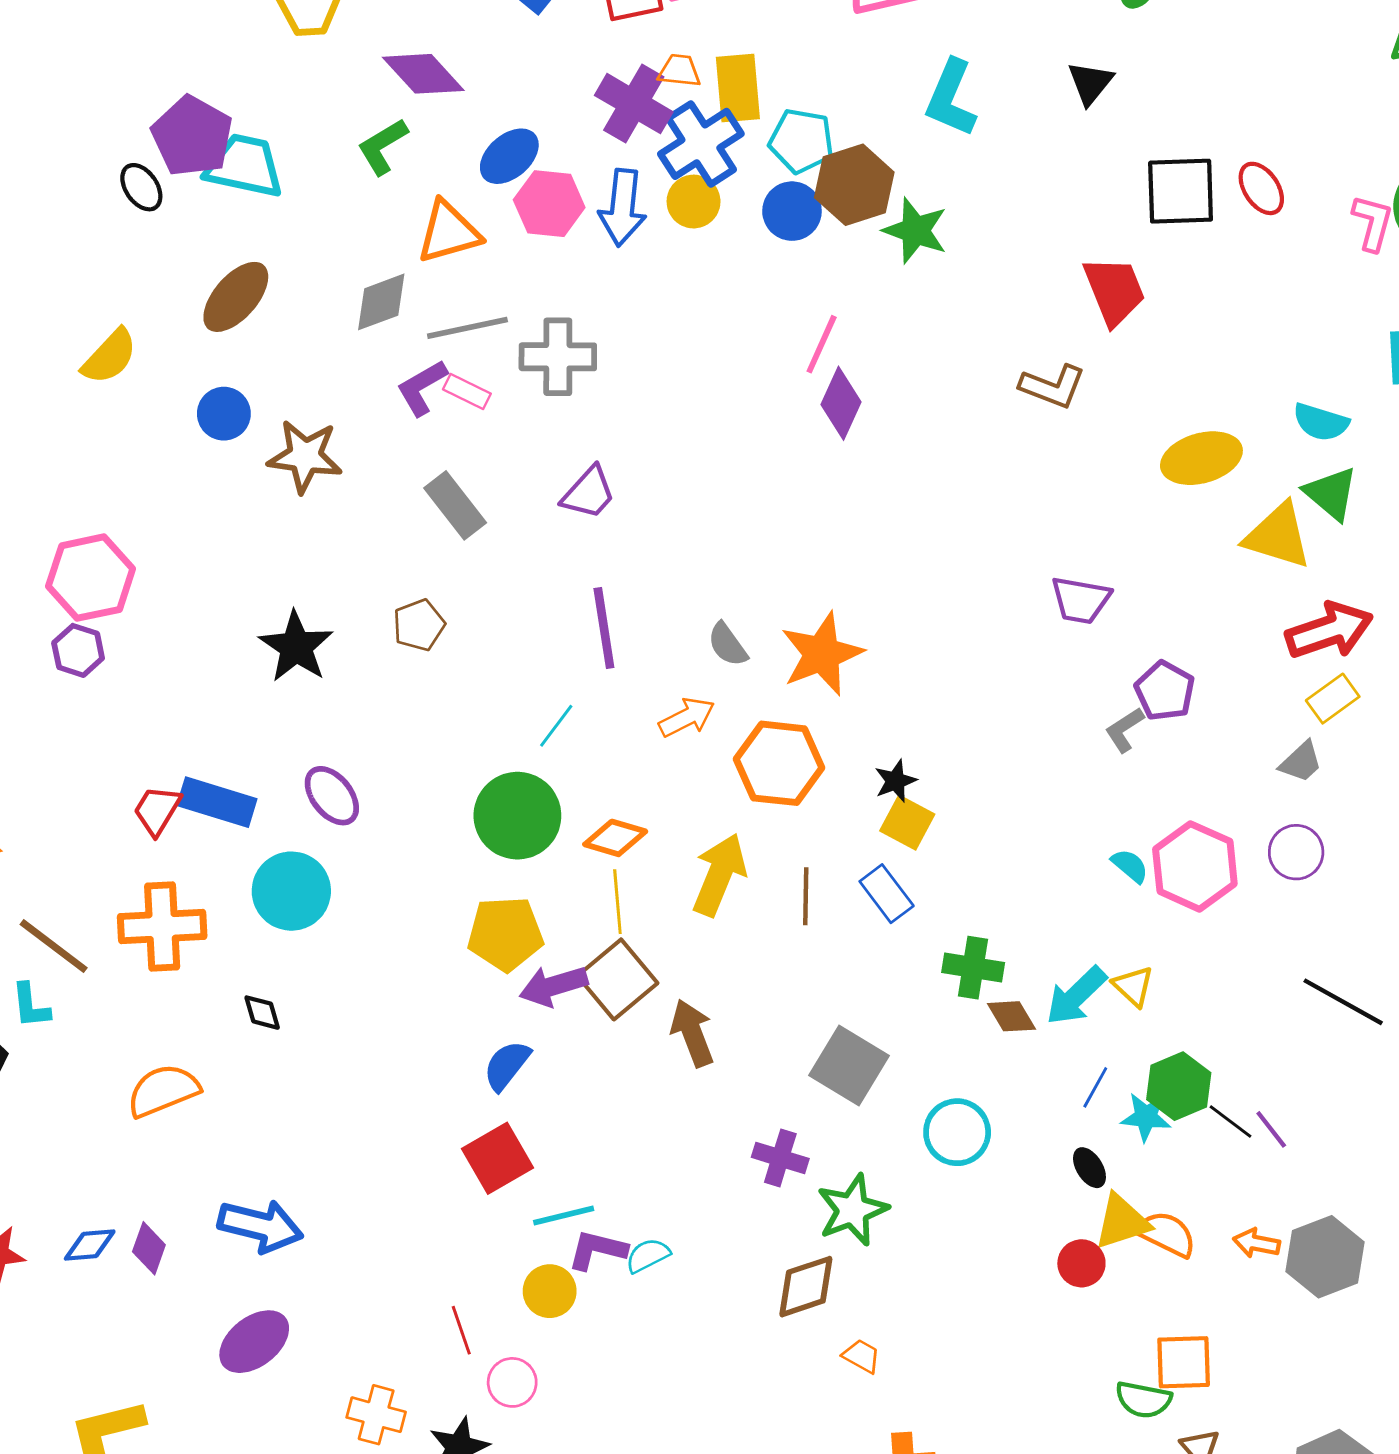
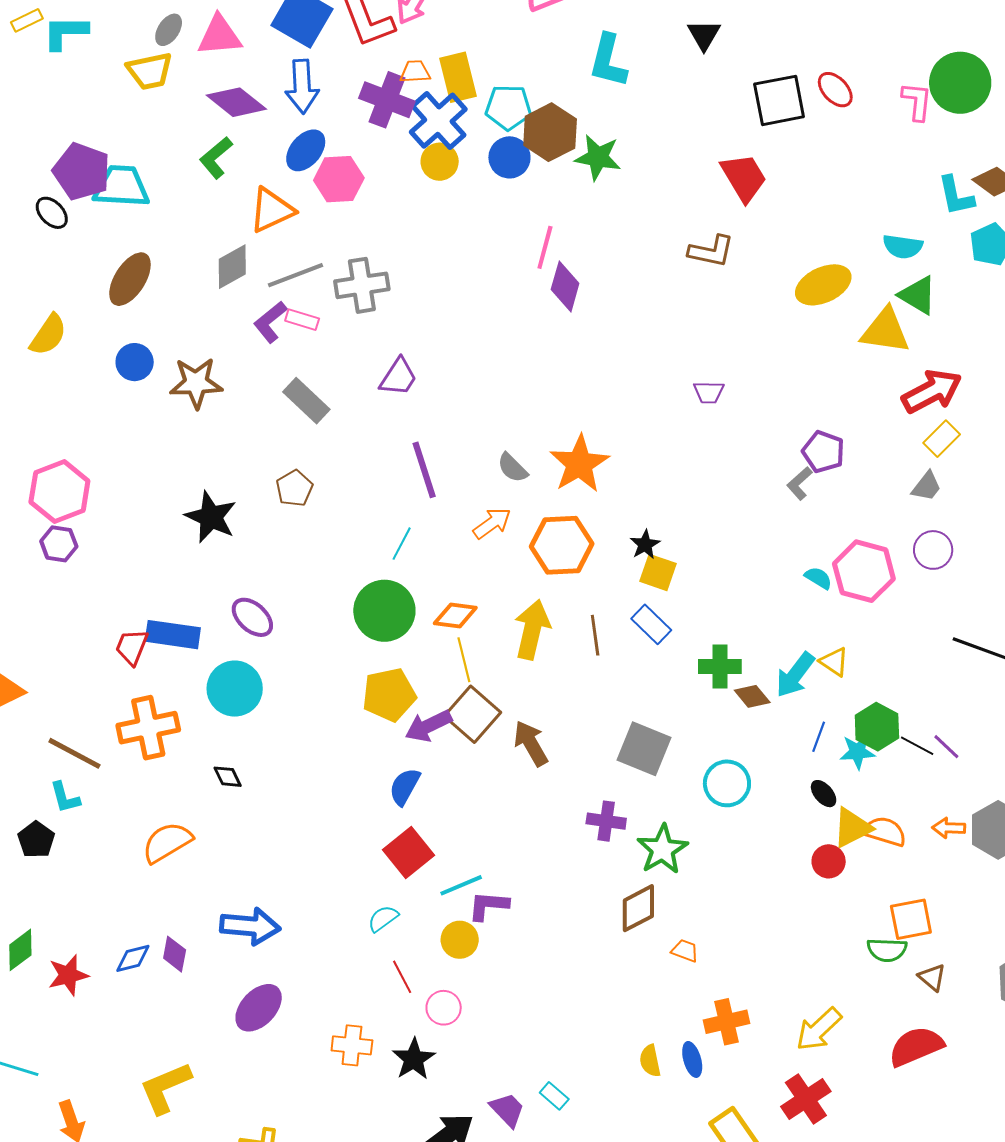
blue arrow: (622, 208) -> (302, 86), moved
purple trapezoid: (1081, 600) -> (709, 392), moved, size x0.7
cyan semicircle: (648, 1255) -> (383, 918), moved

